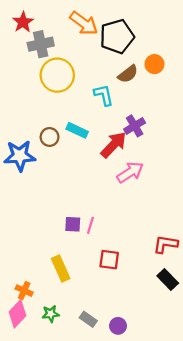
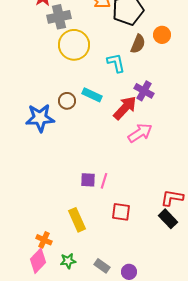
brown semicircle: (128, 74) -> (138, 44), turned -30
purple cross: (135, 126) -> (144, 91), turned -30
black rectangle: (168, 279) -> (168, 219), moved

